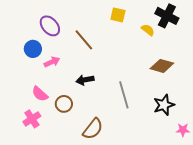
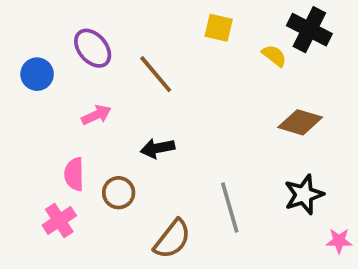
blue circle: (33, 49) -> (37, 74), moved
pink semicircle: (40, 94) -> (74, 174), turned 48
gray line: (124, 95) -> (230, 208), moved

